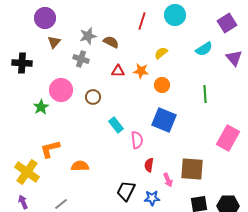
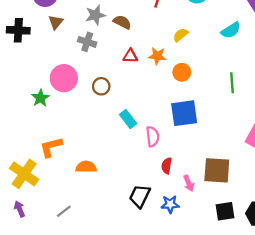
black cross: (22, 63) -> (18, 30), moved
blue square: (164, 120) -> (184, 113), turned -30

